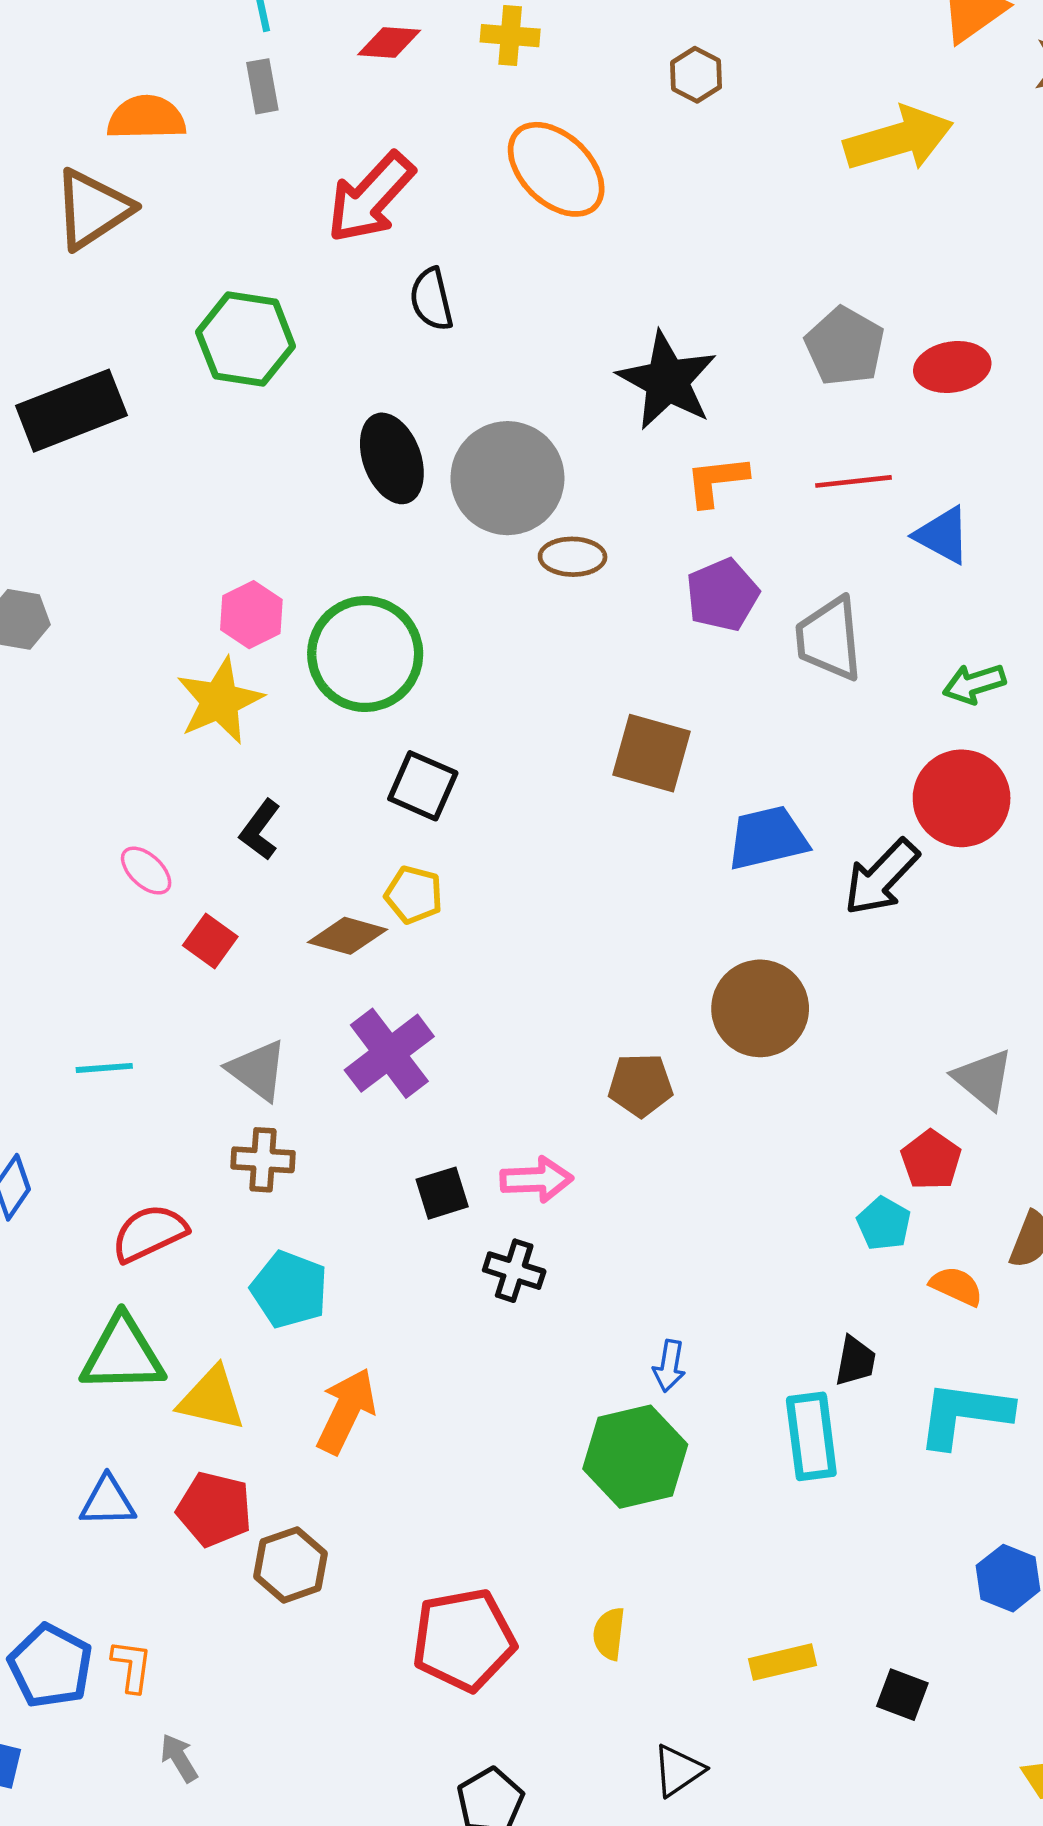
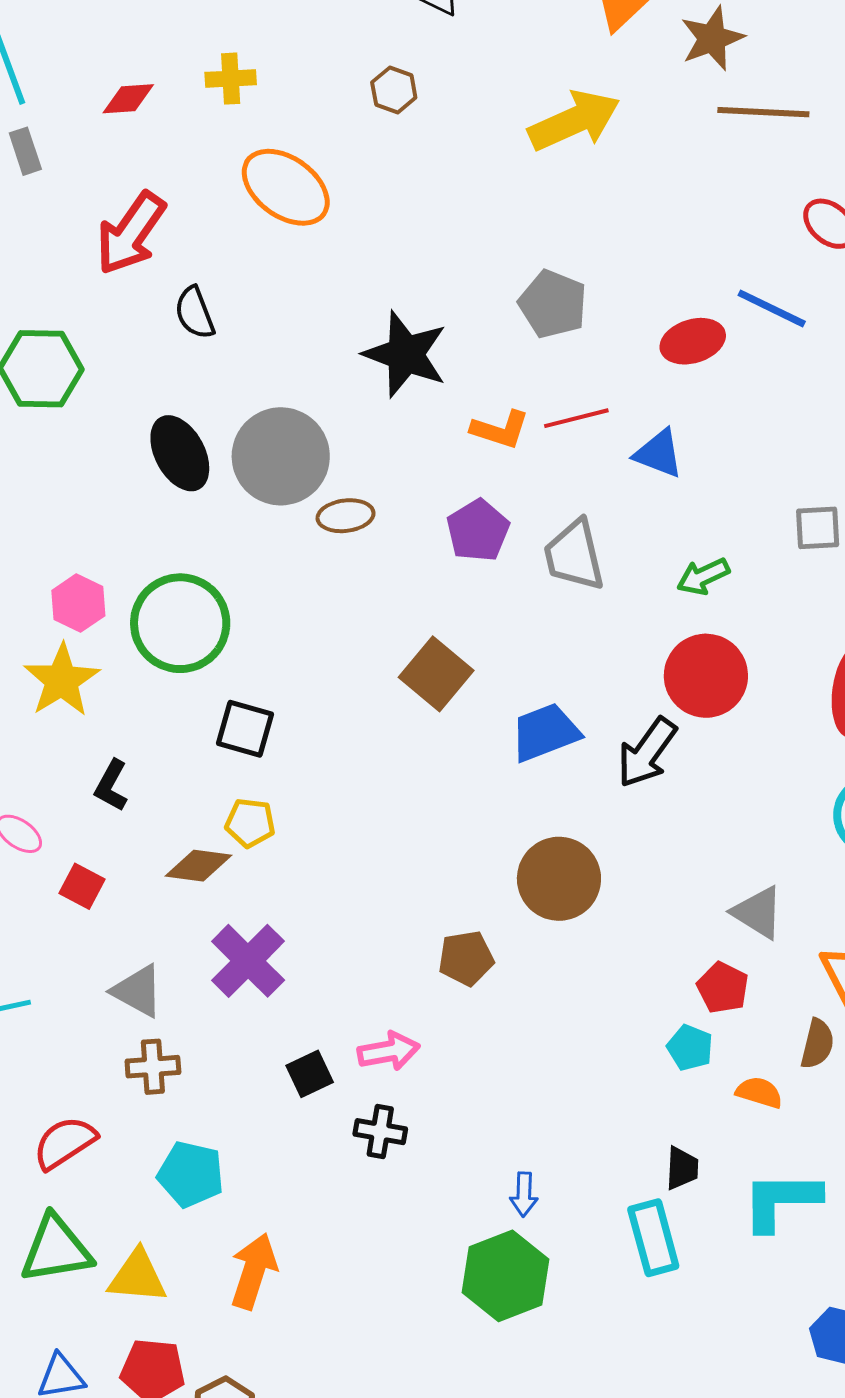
red ellipse: (952, 367) -> (693, 341), moved
orange L-shape: (717, 481) -> (500, 430), moved, turned -148
brown square: (652, 753) -> (436, 674), turned 32

